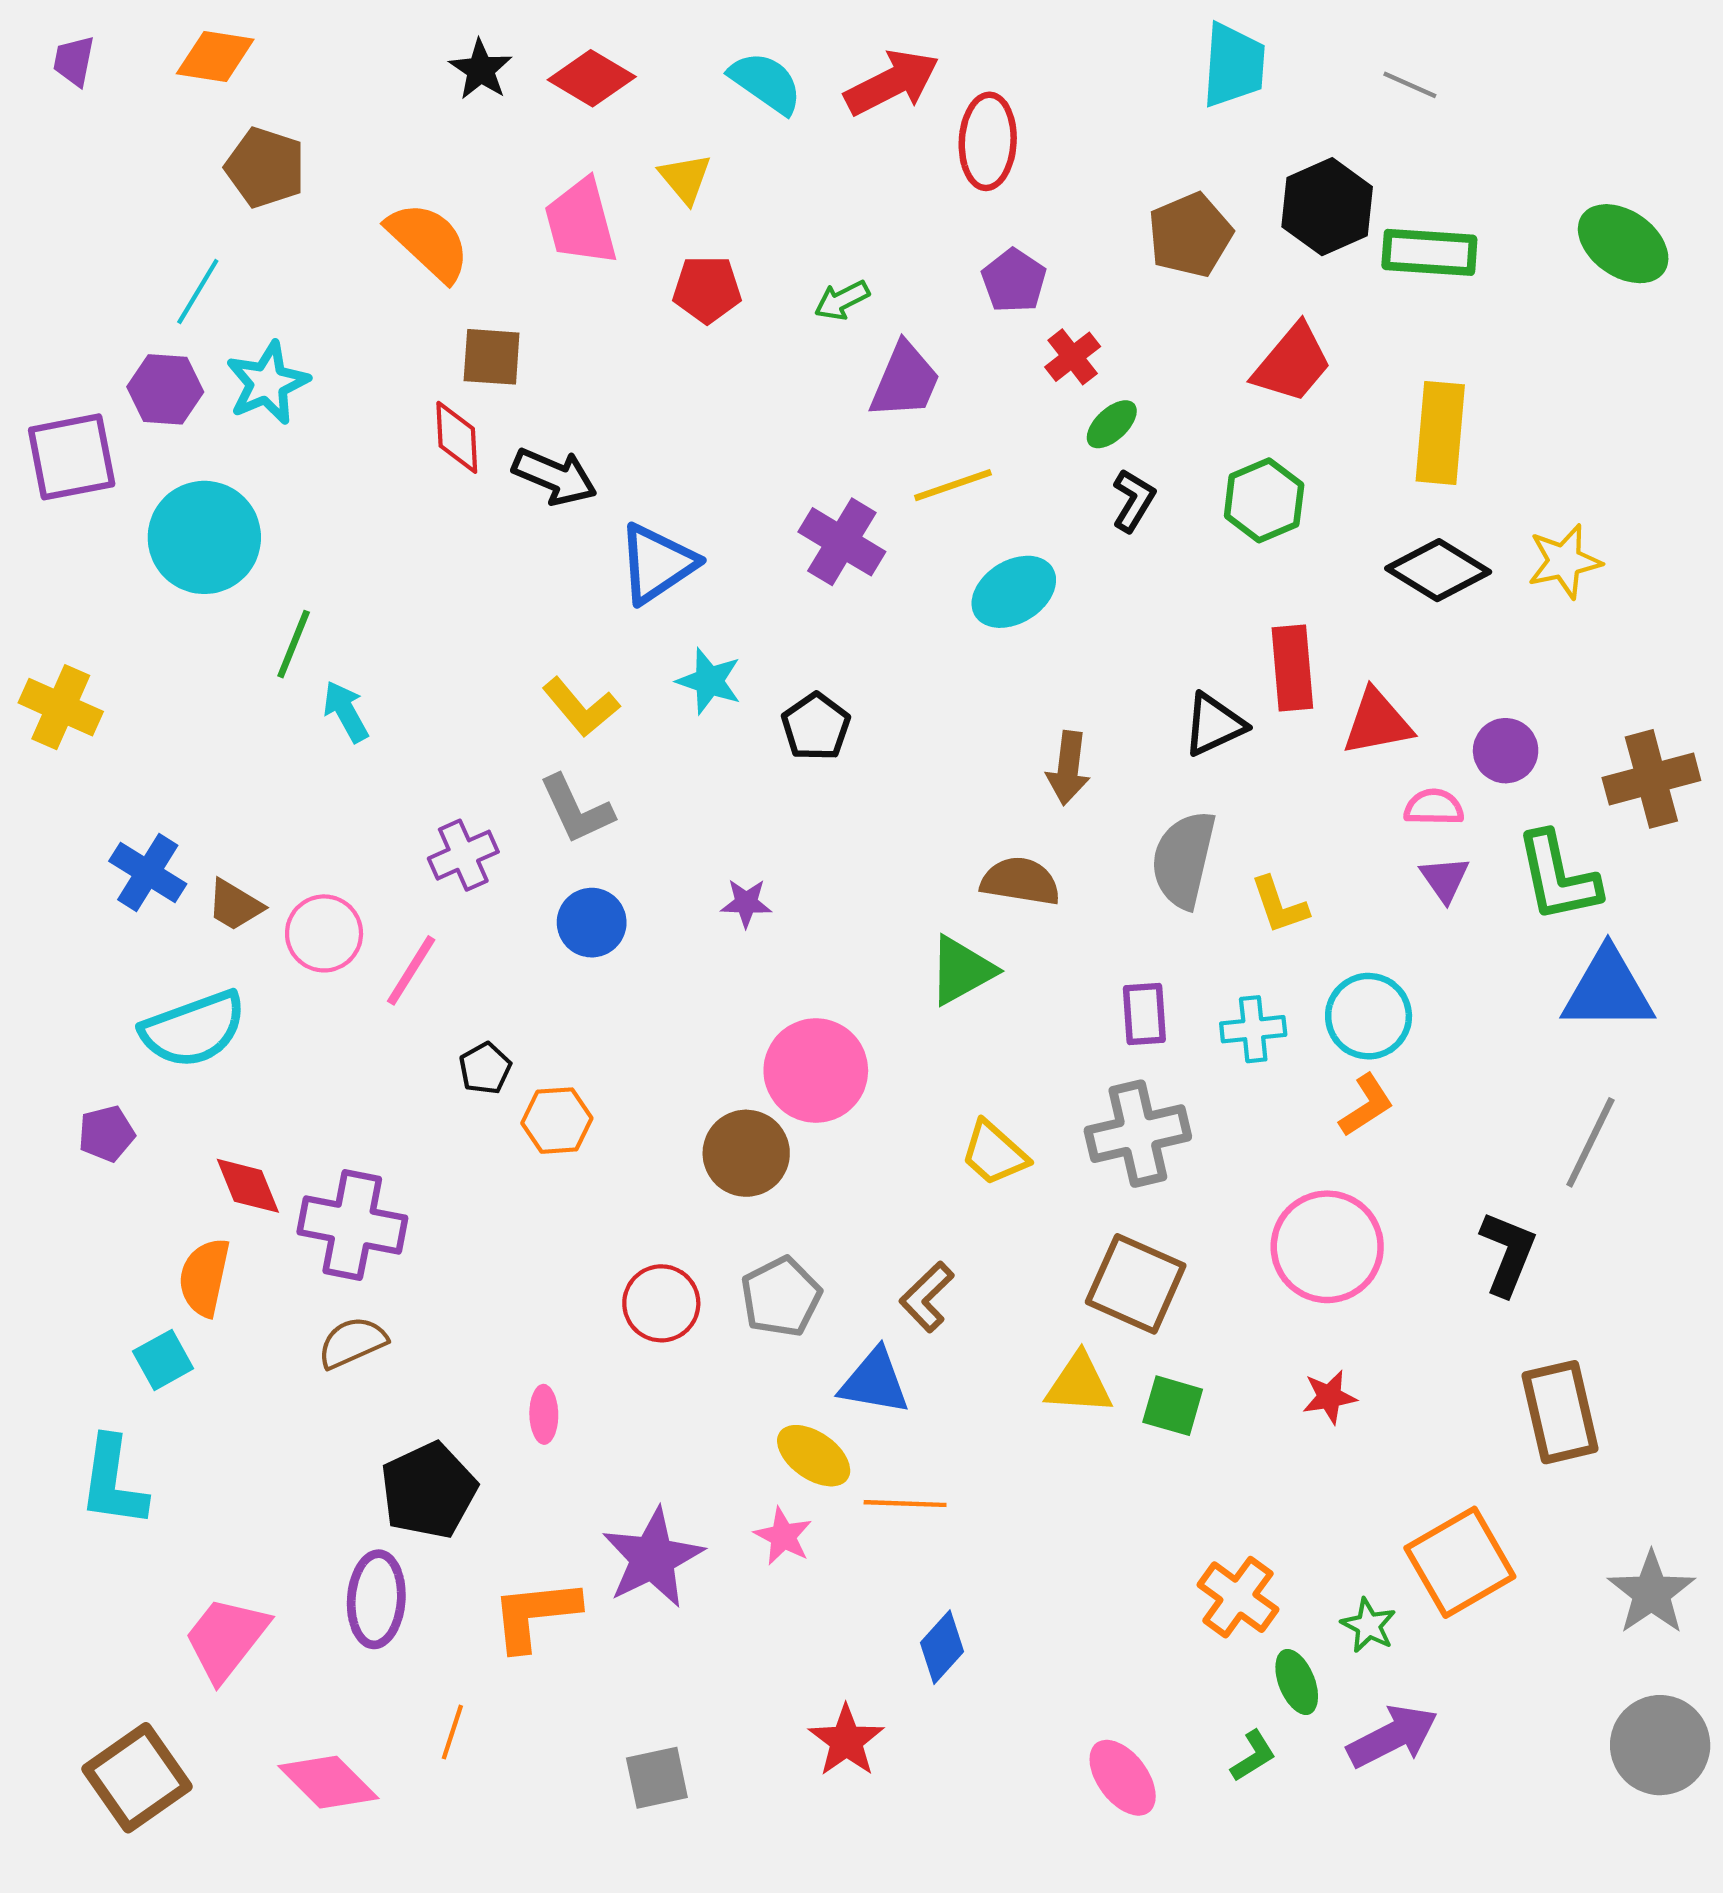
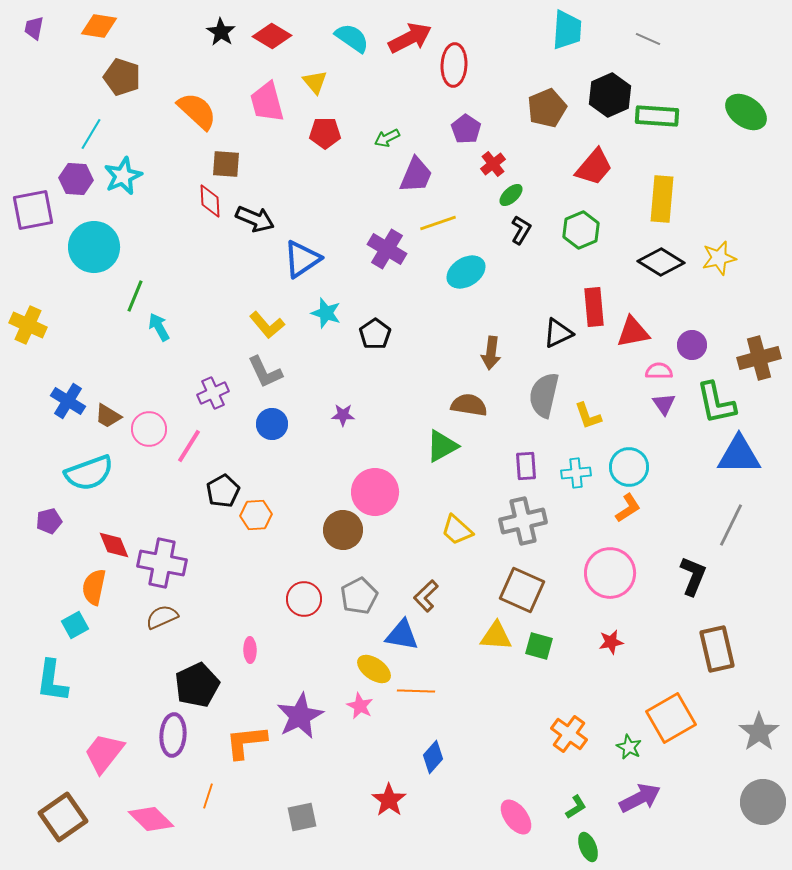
black pentagon: (485, 1068) -> (223, 491), size x1.4
green ellipse: (1297, 1682) -> (588, 847), moved

